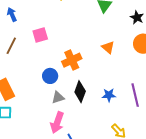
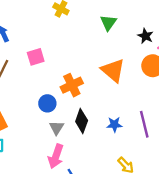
orange triangle: (108, 47) -> (113, 70), size x1.6
gray triangle: (58, 97) -> (56, 128), turned -40

